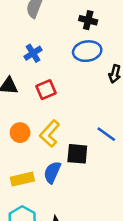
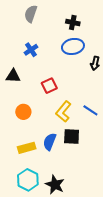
red square: (46, 90) -> (49, 86), moved
yellow L-shape: (50, 134) -> (63, 112), moved
black square: (77, 154) -> (72, 137), moved

